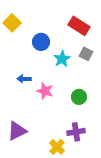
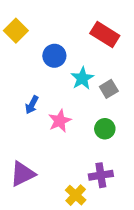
gray square: (86, 54) -> (109, 89), moved, turned 32
blue arrow: (24, 79) -> (32, 105), turned -64
pink star: (45, 91) -> (60, 121), turned 30

